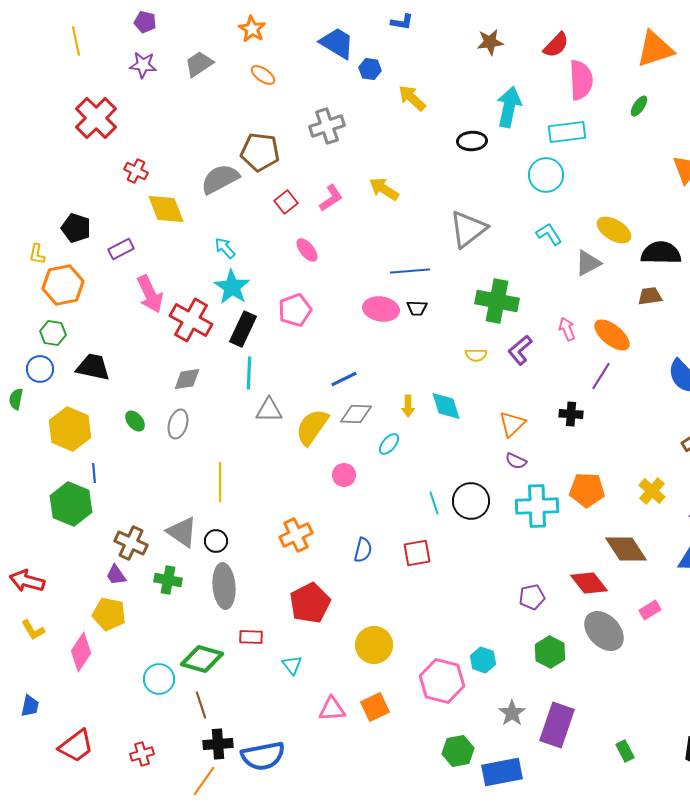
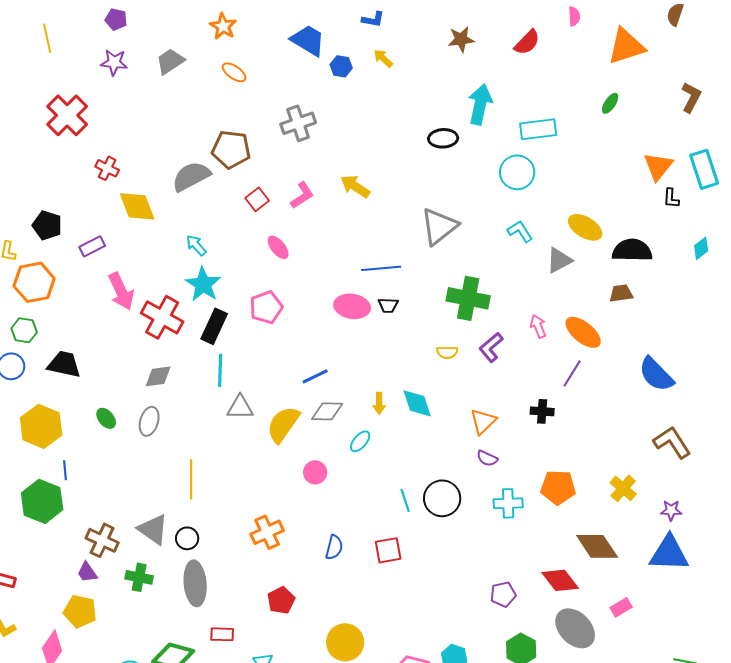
pink semicircle: (581, 80) -> (574, 16), moved, size x0.5
yellow arrow: (412, 98) -> (383, 58), moved, size x0.7
cyan cross: (537, 506) -> (508, 503), size x0.7
red pentagon: (310, 603) -> (281, 600), size x0.7

